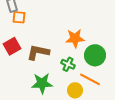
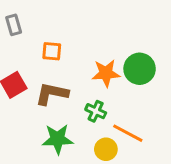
orange square: (19, 17) -> (52, 51), moved
green circle: (95, 55) -> (140, 69), moved

